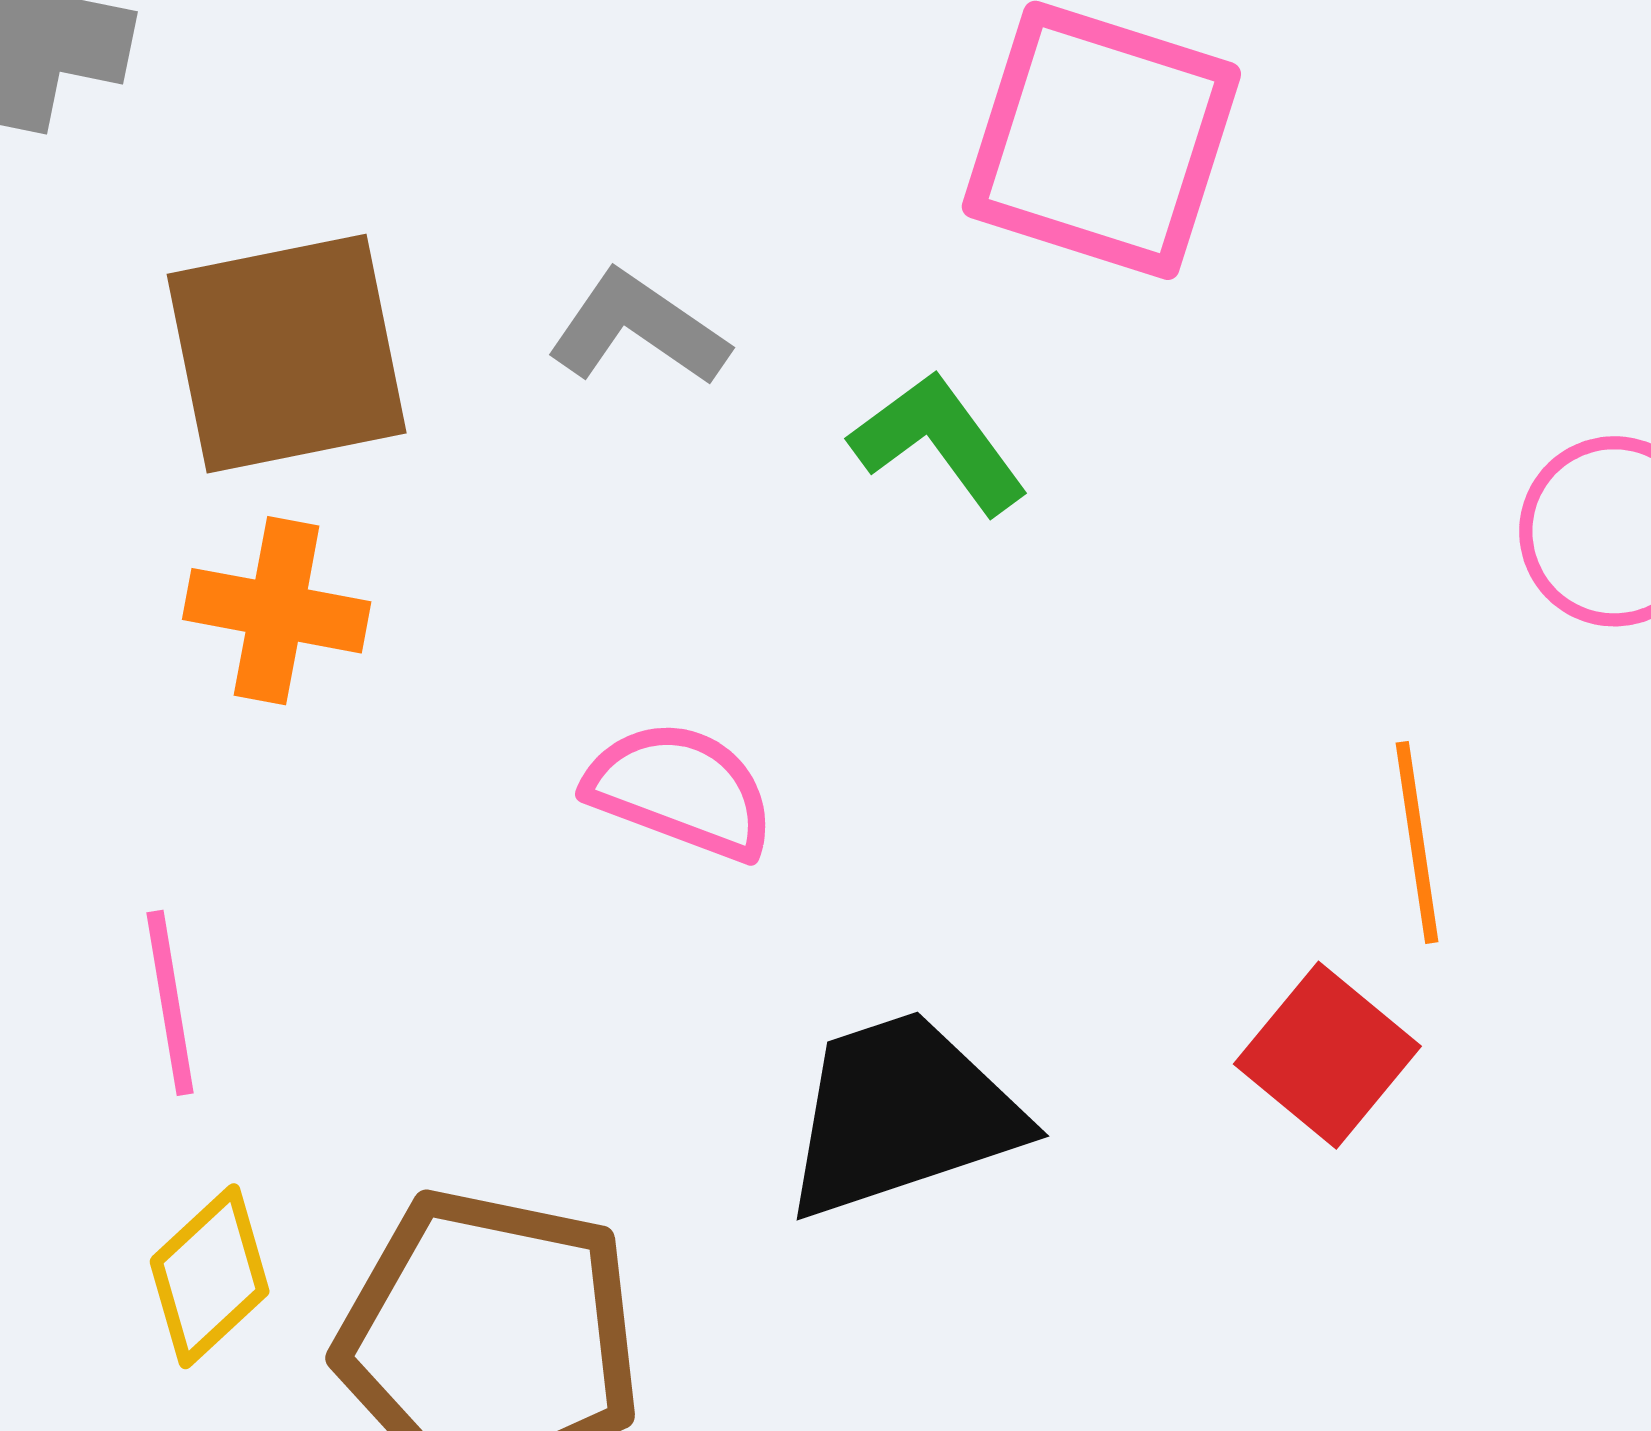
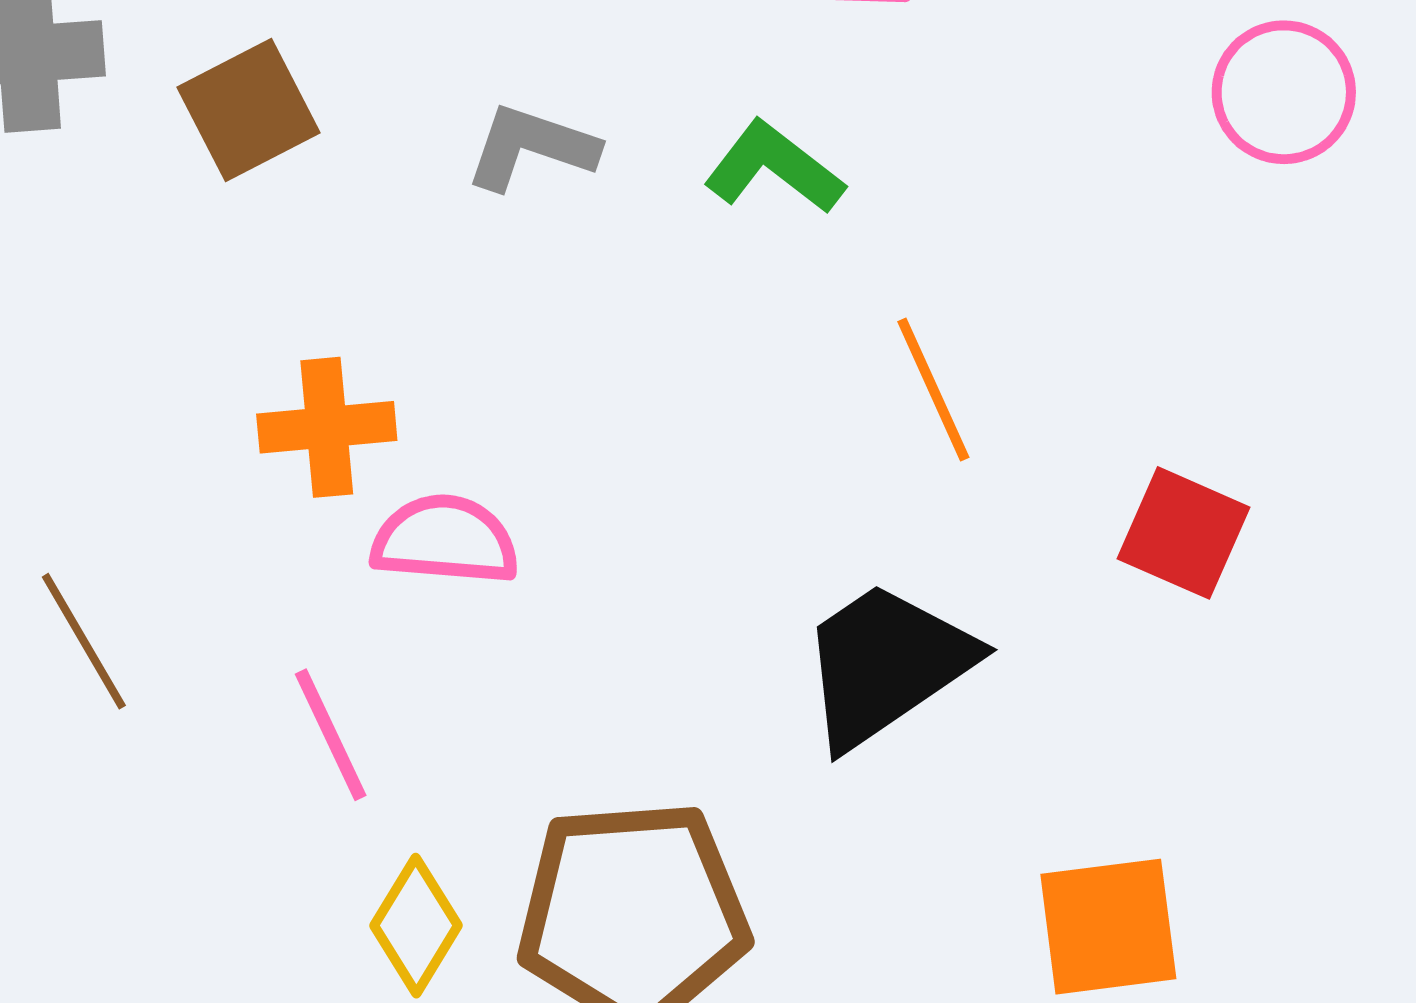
brown square: (287, 354) -> (249, 110), moved, size x0.7
pink semicircle: (681, 790) -> (445, 540), moved
orange line: (1417, 842) -> (933, 390), moved

